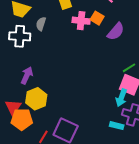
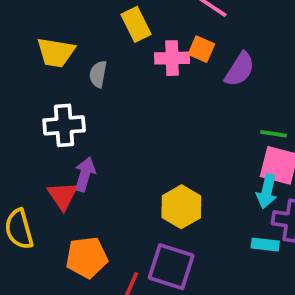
white cross: (20, 36) -> (64, 125), moved
green line: (129, 68) -> (274, 134), turned 48
yellow hexagon: (36, 99) -> (181, 207), moved
red triangle: (13, 107) -> (63, 196), moved

